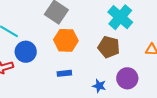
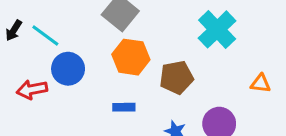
brown pentagon: (109, 47) -> (176, 77), moved, turned -30

